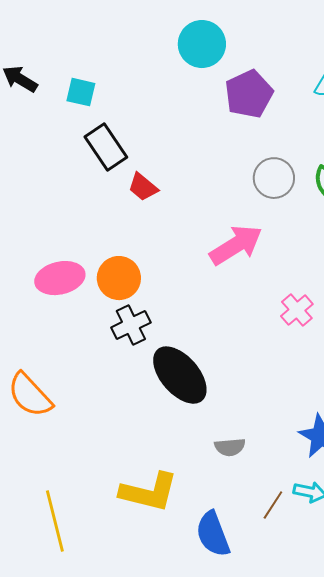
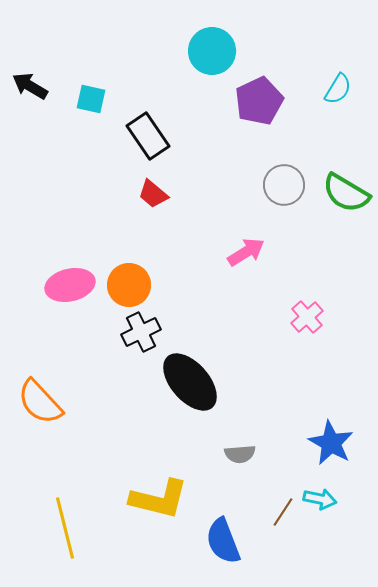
black rectangle: (106, 147) -> (148, 136), moved
pink arrow: (236, 245) -> (246, 252), size x0.7

